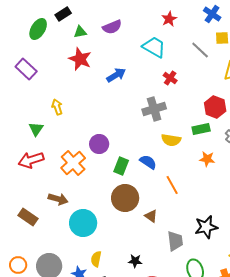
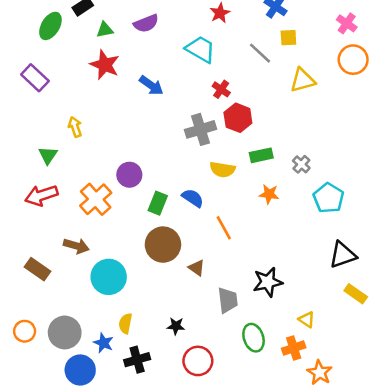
blue arrow: (116, 75) -> (151, 85), turned 66
red hexagon: (215, 107) -> (238, 118), moved

